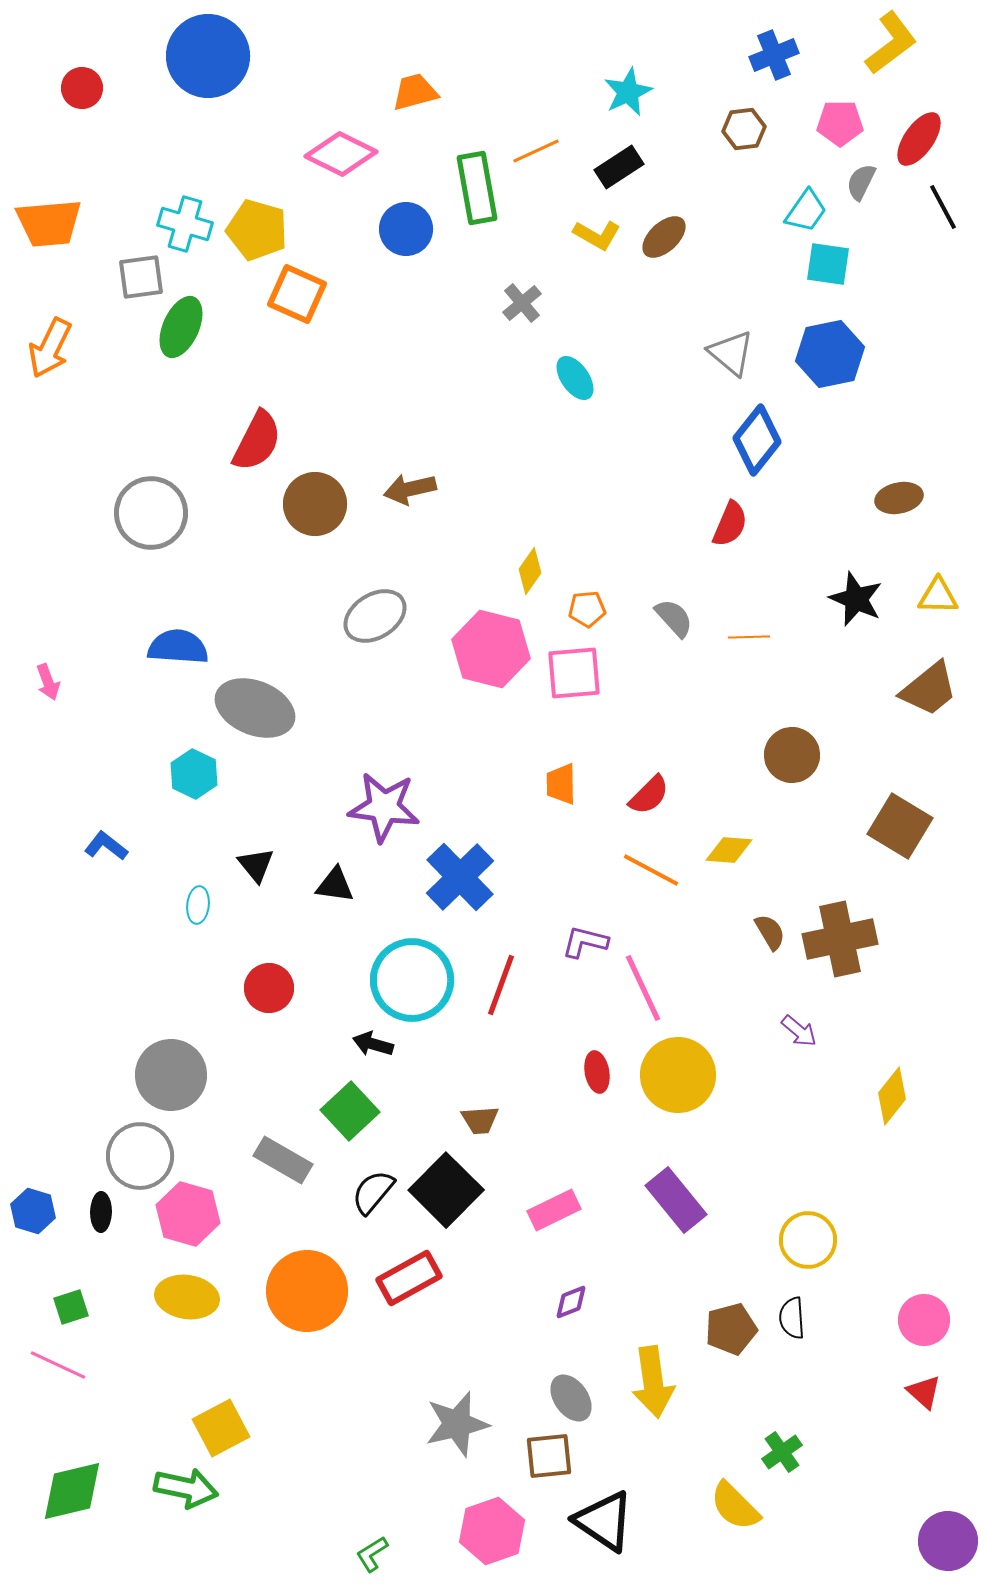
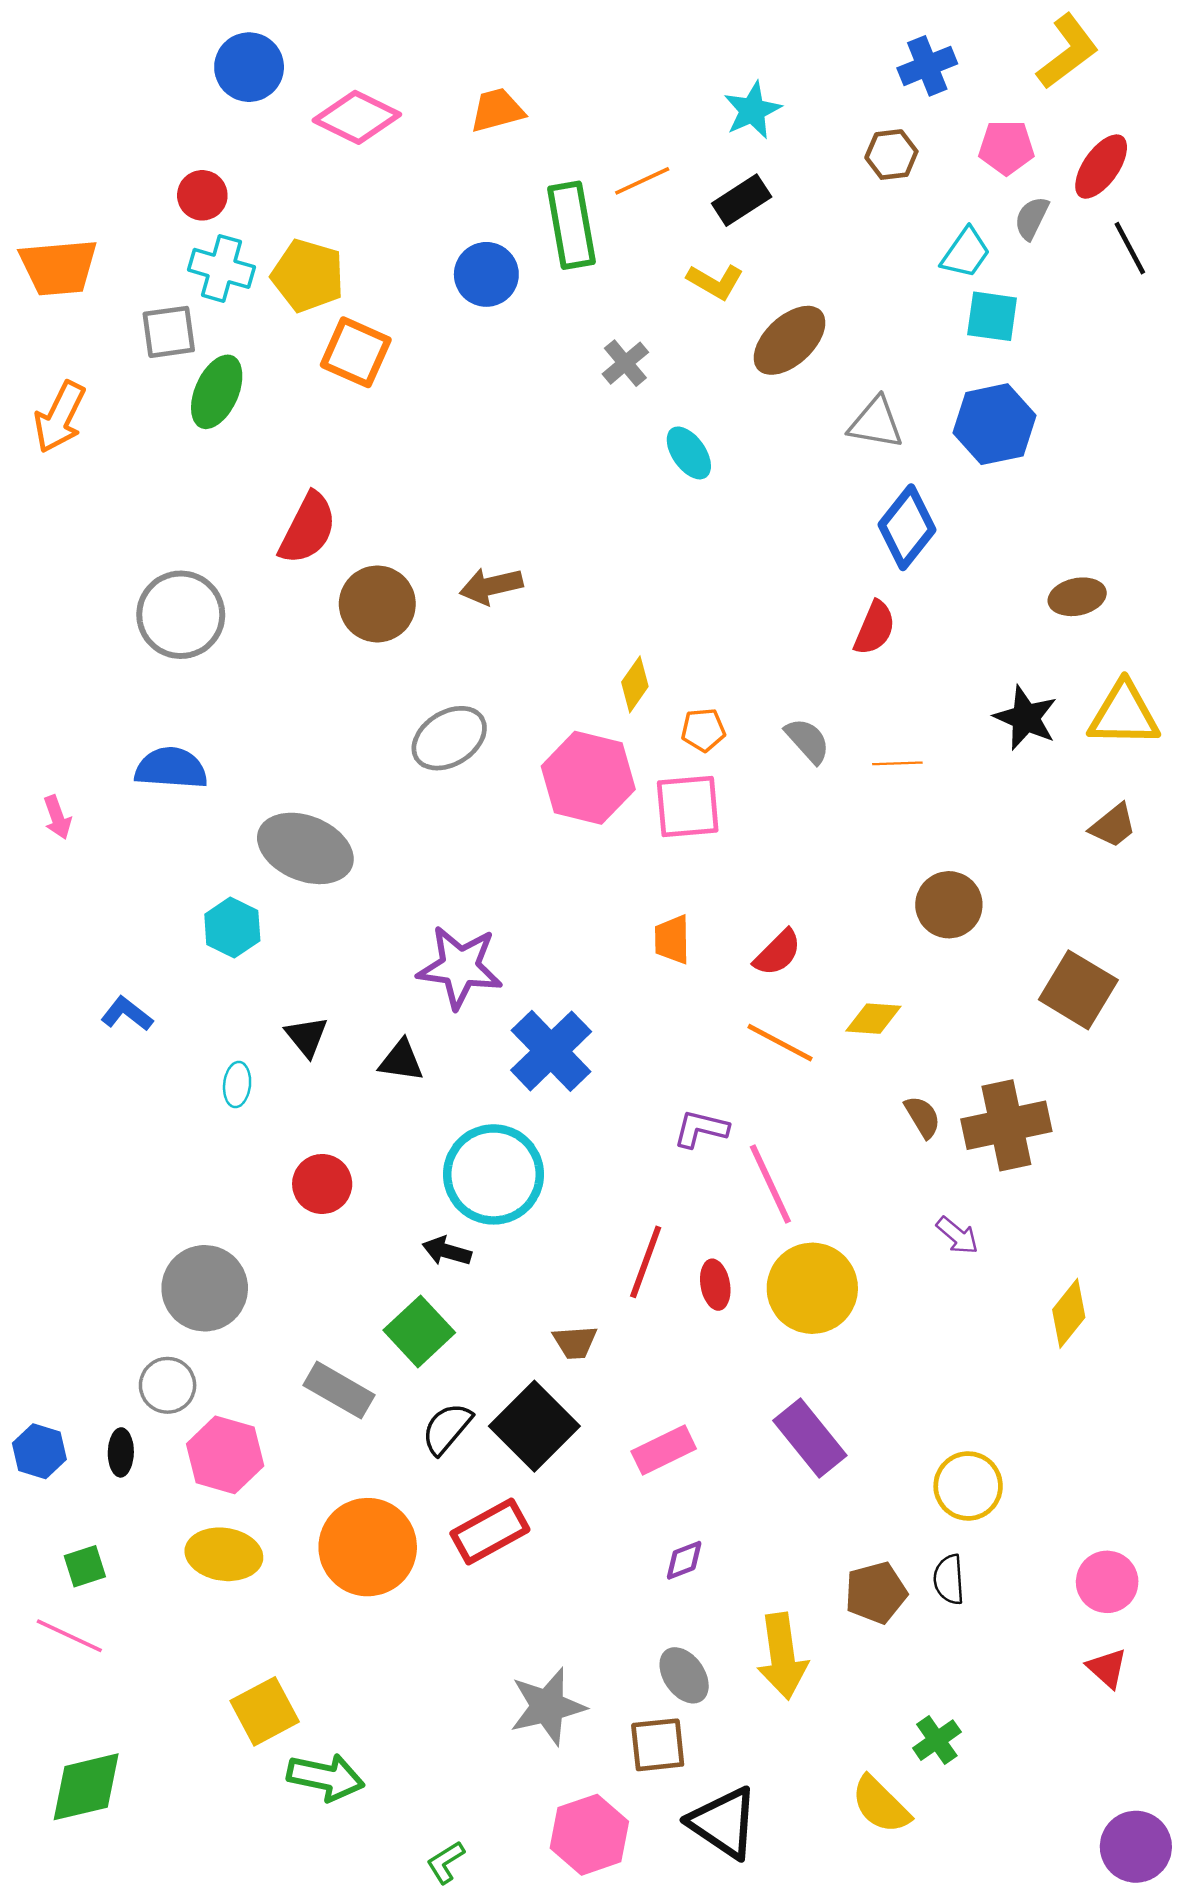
blue circle: (208, 56) -> (249, 67), size x0.7
red circle: (82, 88) -> (202, 195), moved
pink diamond: (341, 154) -> (357, 117), moved
brown ellipse: (664, 237) -> (790, 340), moved, size x1.4
gray triangle: (731, 353) -> (876, 423), turned -30
yellow triangle: (938, 596) -> (1124, 714), size x1.5
blue semicircle: (178, 647) -> (171, 768), moved
brown trapezoid: (929, 689) -> (1113, 826), size x0.7
red line: (501, 985) -> (646, 1262), moved
gray circle: (140, 1156) -> (168, 1385), size x0.7
green arrow: (186, 1488) -> (326, 1777), moved

